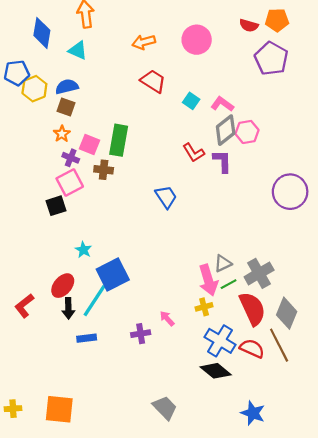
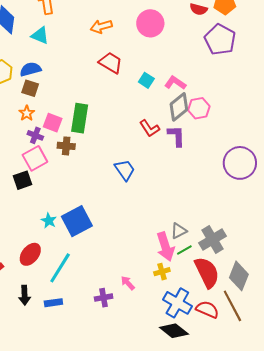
blue square: (113, 274) -> (77, 221), moved
black arrow: (68, 308) -> (25, 295), moved

